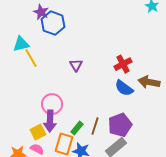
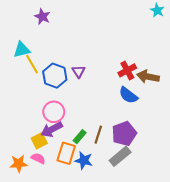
blue hexagon: (53, 23) -> (55, 76), moved
brown arrow: (149, 82) -> (148, 77), moved
purple arrow: (50, 121) -> (52, 129), turned 60

